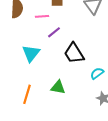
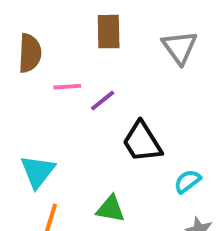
pink line: (42, 16) -> (67, 87), moved
cyan triangle: (31, 53) -> (38, 171), moved

